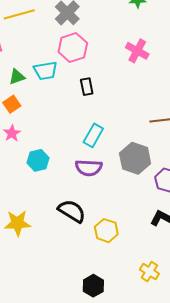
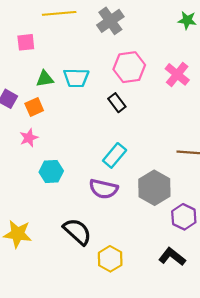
pink hexagon: (73, 48) -> (129, 67), moved
black rectangle: (87, 87) -> (117, 103), turned -36

